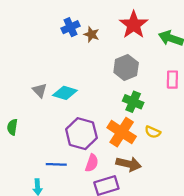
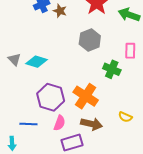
green cross: (133, 102) -> (112, 69), moved
yellow semicircle: (153, 132) -> (125, 117), moved

